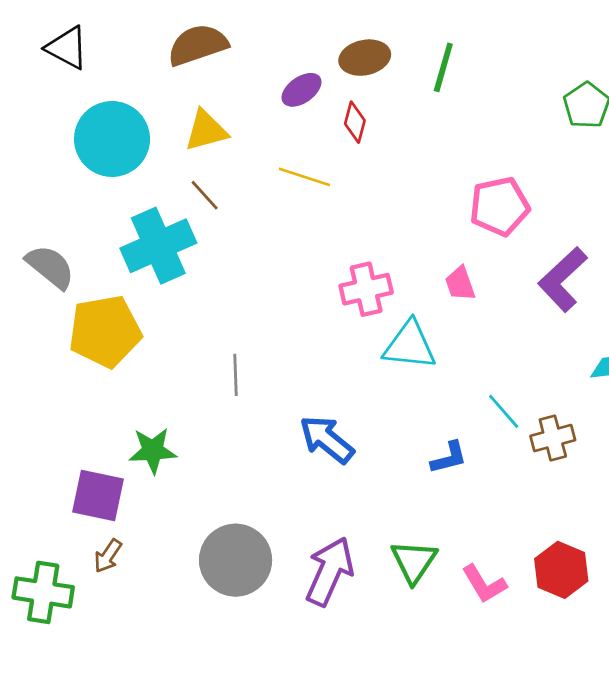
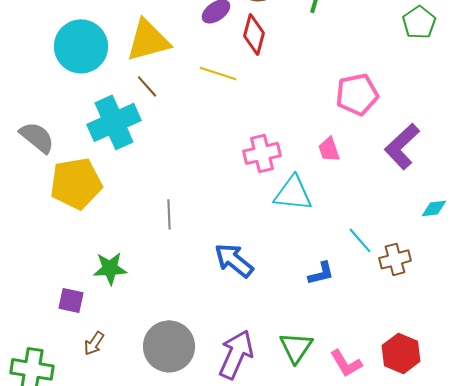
red diamond: (355, 122) -> (254, 34), size x1.4
yellow triangle: (206, 131) -> (148, 40), size x1.4
purple square: (98, 496) -> (71, 300), size x0.7
brown arrow: (108, 556) -> (94, 343), moved

